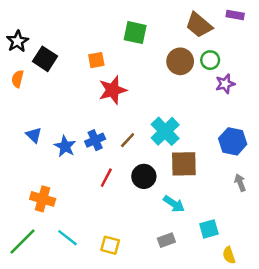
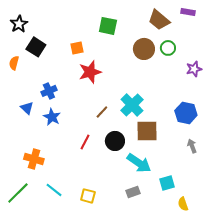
black star: (18, 41) -> (19, 24), moved
purple star: (225, 84) -> (194, 69), moved
blue cross: (95, 140) -> (49, 91), moved
cyan arrow: (174, 204) -> (139, 163), size x1.4

